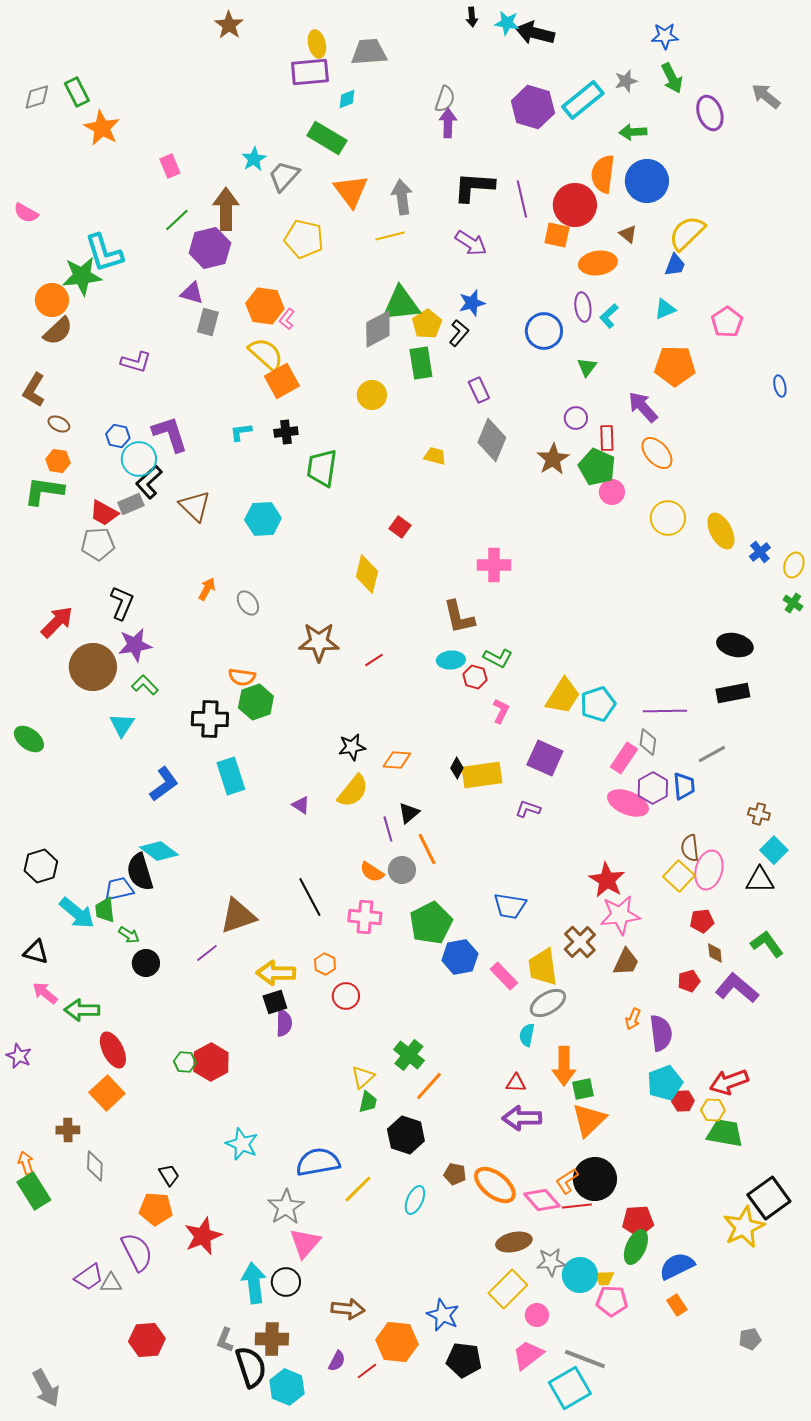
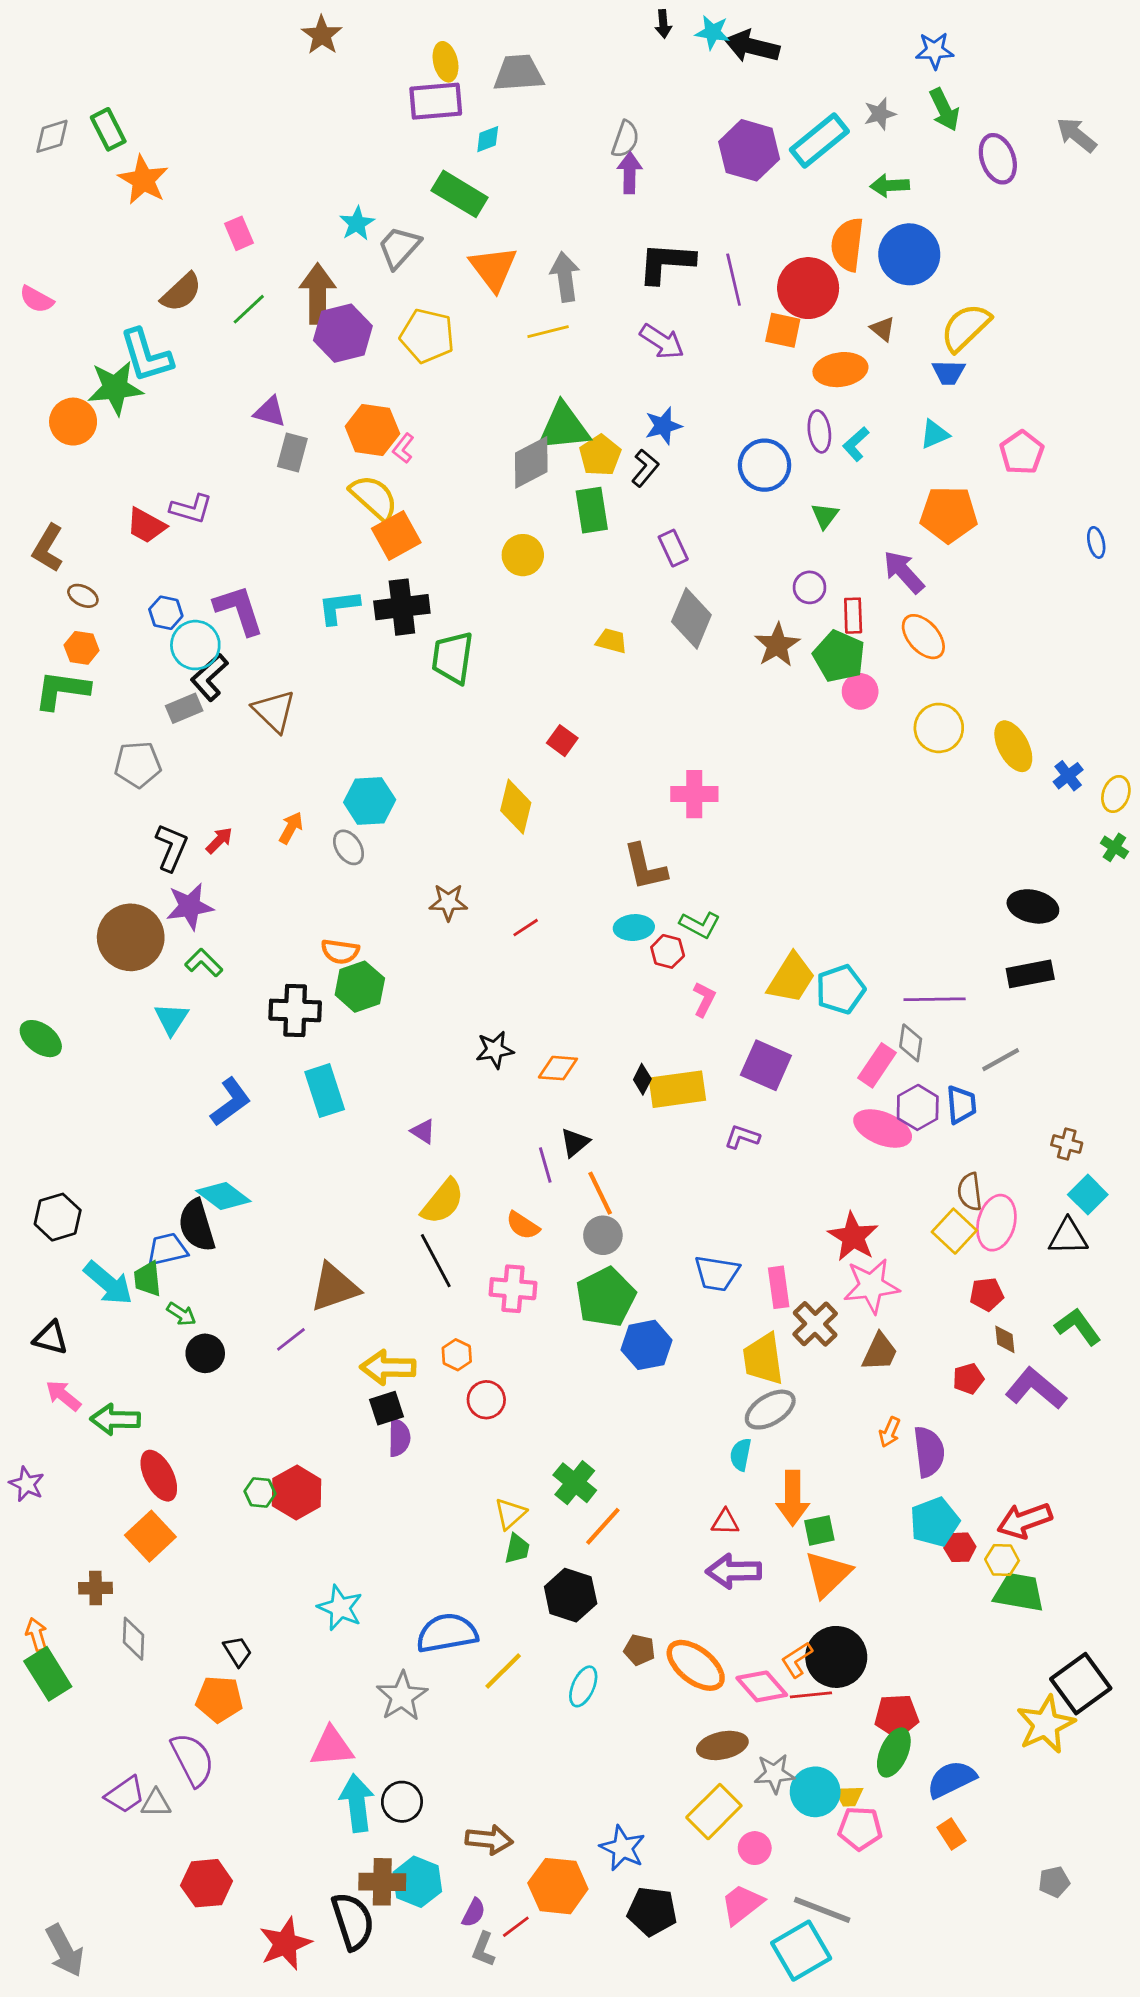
purple hexagon: (210, 248) -> (343, 333), moved
blue trapezoid: (675, 265) -> (949, 372), turned 70
brown semicircle: (58, 331) -> (181, 292), moved
cyan L-shape: (241, 432) -> (339, 607), size x1.4
black cross: (286, 432) -> (402, 607), size x1.6
red trapezoid: (104, 513) -> (146, 526), moved
cyan hexagon: (263, 519) -> (370, 801), moved
red arrow: (57, 622) -> (219, 840), moved, size x0.6
brown star: (319, 642) -> (448, 902), size x0.7
yellow semicircle: (353, 791) -> (443, 1202), moved
gray circle: (402, 870) -> (603, 1235), moved
pink rectangle: (504, 976) -> (779, 1287), moved, turned 36
red star: (203, 1236) -> (285, 1944), moved
pink triangle: (305, 1243) -> (332, 1747), moved, turned 44
gray L-shape: (225, 1340) -> (483, 1949), moved
cyan hexagon: (287, 1387) -> (417, 1882), moved

